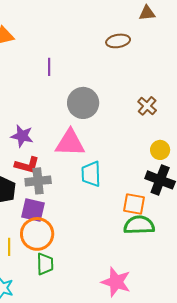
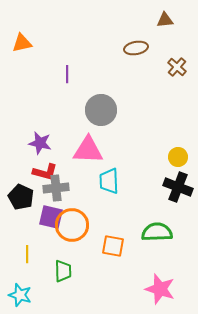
brown cross: (147, 106) -> (177, 67), moved
orange square: (134, 204) -> (113, 246), moved
orange circle: (37, 234) -> (72, 225), moved
pink star: (116, 282) -> (160, 289), moved

